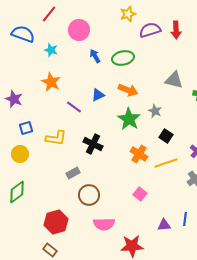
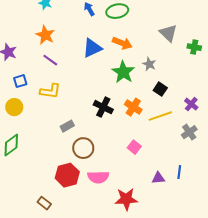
gray triangle: (174, 80) -> (168, 33), turned 30
blue triangle: (98, 95) -> (92, 48), size x1.5
purple line: (74, 107) -> (50, 60), moved
black cross: (93, 144) -> (103, 107), moved
red hexagon: (56, 222) -> (67, 175), moved

